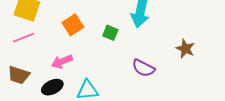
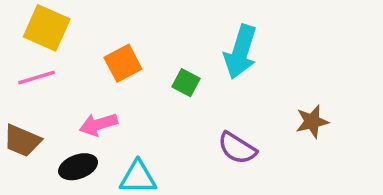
brown star: (185, 49) -> (312, 121), turned 30

